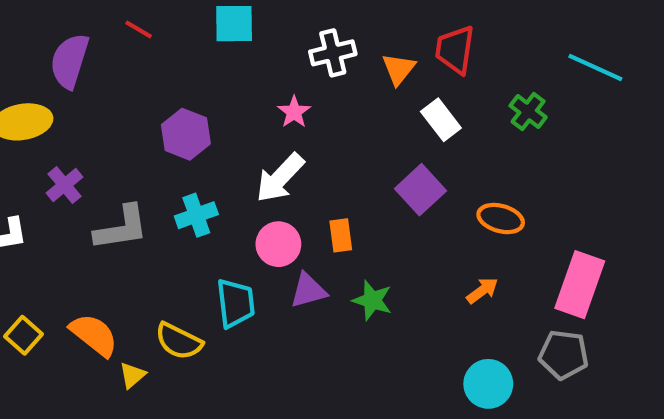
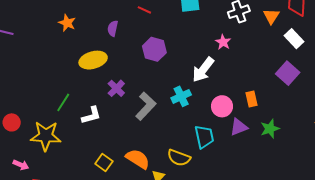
purple semicircle: (70, 61) -> (113, 28), size x0.6
purple hexagon: (186, 134) -> (154, 49), moved
white arrow: (280, 178) -> (203, 70), moved
gray L-shape: (121, 228) -> (146, 106), turned -32
green star: (372, 300) -> (270, 129), turned -30

